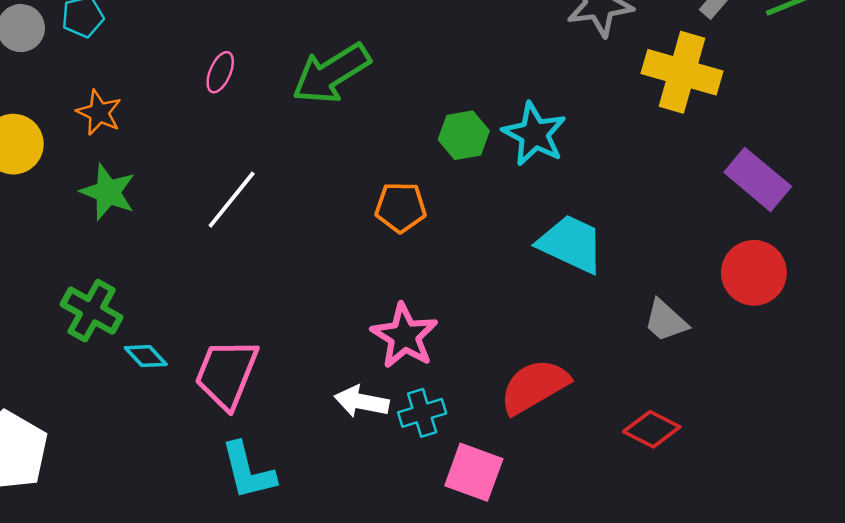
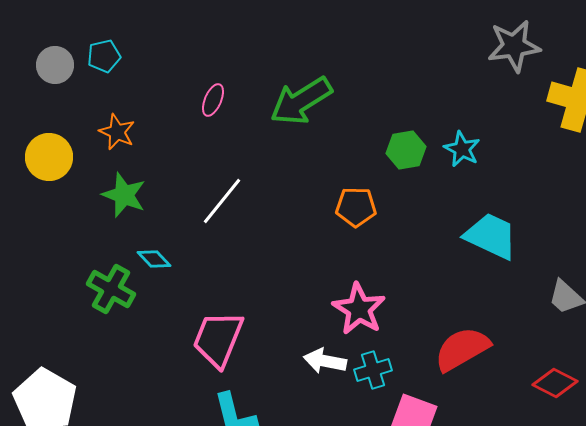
cyan star: (534, 134) -> (462, 149), size x0.7
cyan diamond: (146, 356) -> (154, 259), moved

